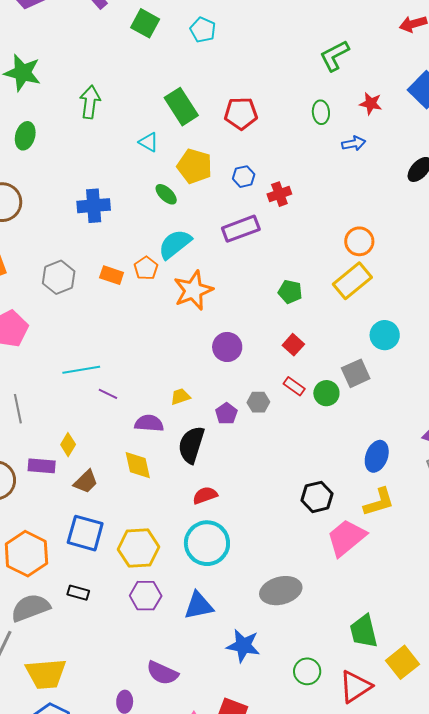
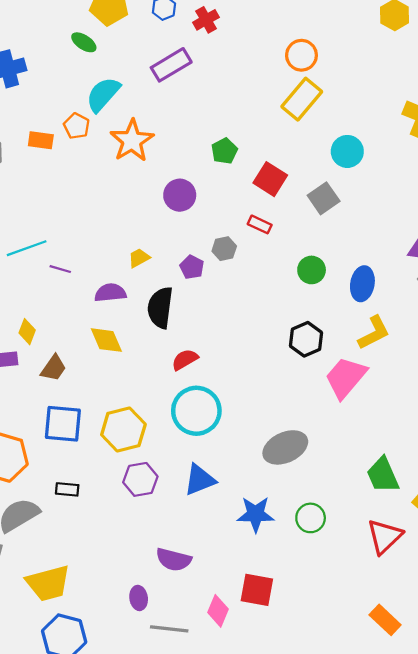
green pentagon: (290, 292) -> (224, 151), moved, turned -30
red square: (293, 345) -> (270, 179), moved, size x1.4
green circle: (326, 393) -> (312, 270), moved
green circle: (307, 671) -> (311, 518), moved

